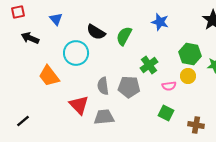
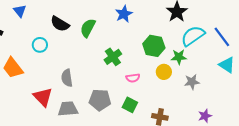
blue star: (160, 22) -> (124, 14), turned 30
cyan circle: (76, 53) -> (40, 45), size x0.6
yellow circle: (188, 76) -> (164, 72), moved
gray pentagon: (129, 87) -> (100, 100), moved

